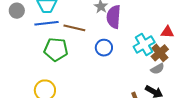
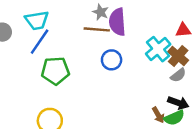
blue line: (46, 23) -> (40, 42), turned -40
brown line: (74, 28) -> (97, 29), moved

